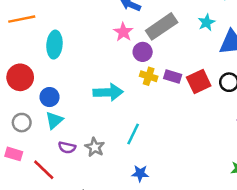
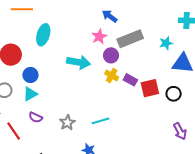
cyan arrow: (108, 92) -> (78, 62), moved
cyan line: (133, 134) -> (101, 121), moved, turned 36
gray star: (95, 147) -> (67, 123), moved

